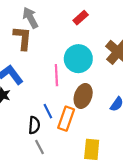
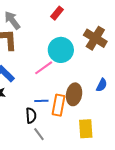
pink line: (56, 75) -> (44, 68), turned 66
brown ellipse: (83, 96) -> (74, 94), moved
blue line: (48, 111) -> (41, 101), turned -56

